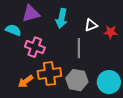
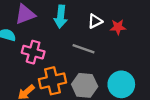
gray line: (79, 48) -> (84, 49), turned -66

